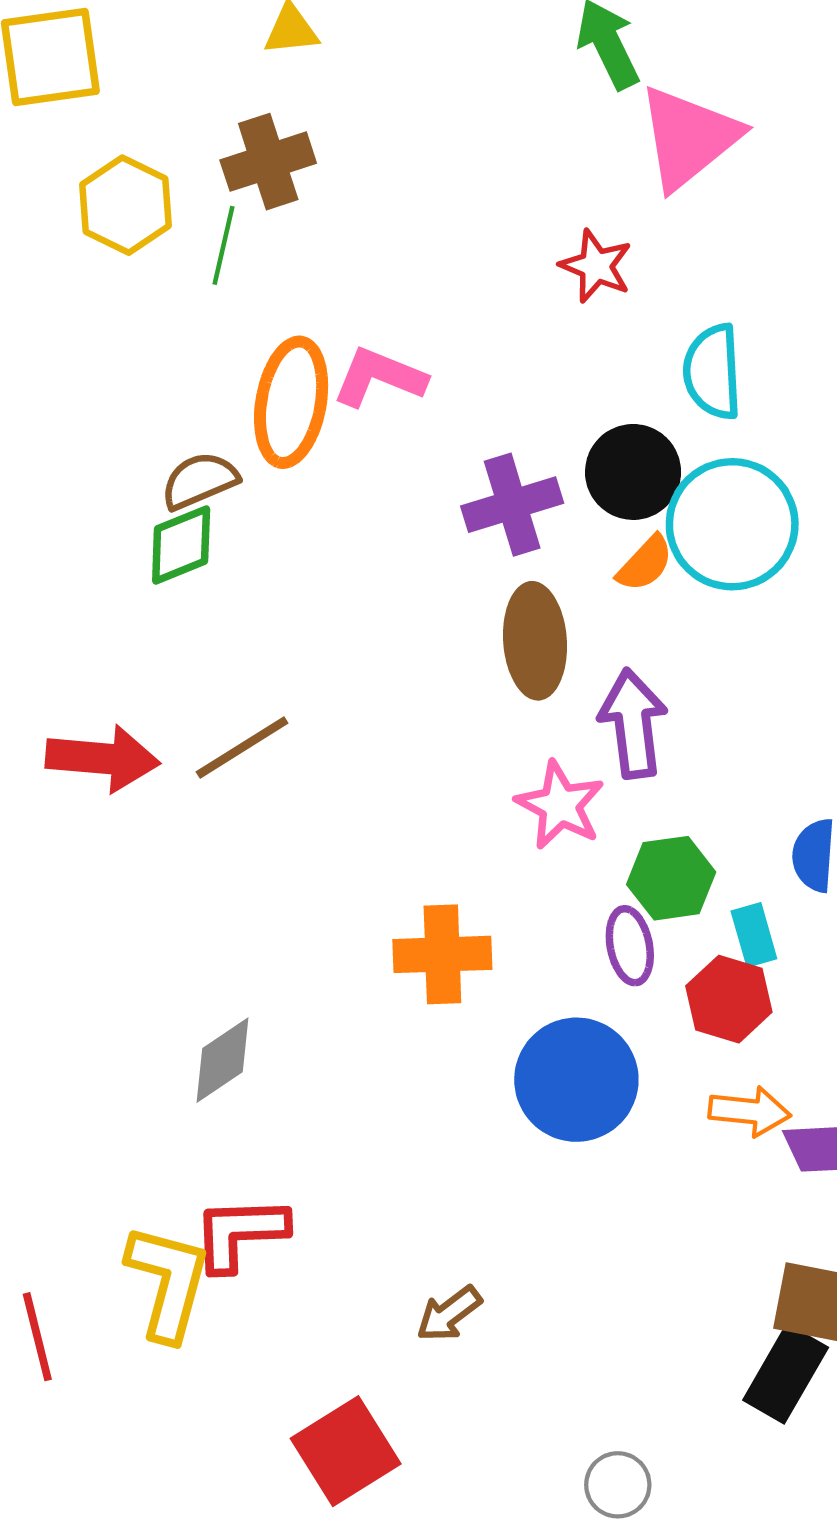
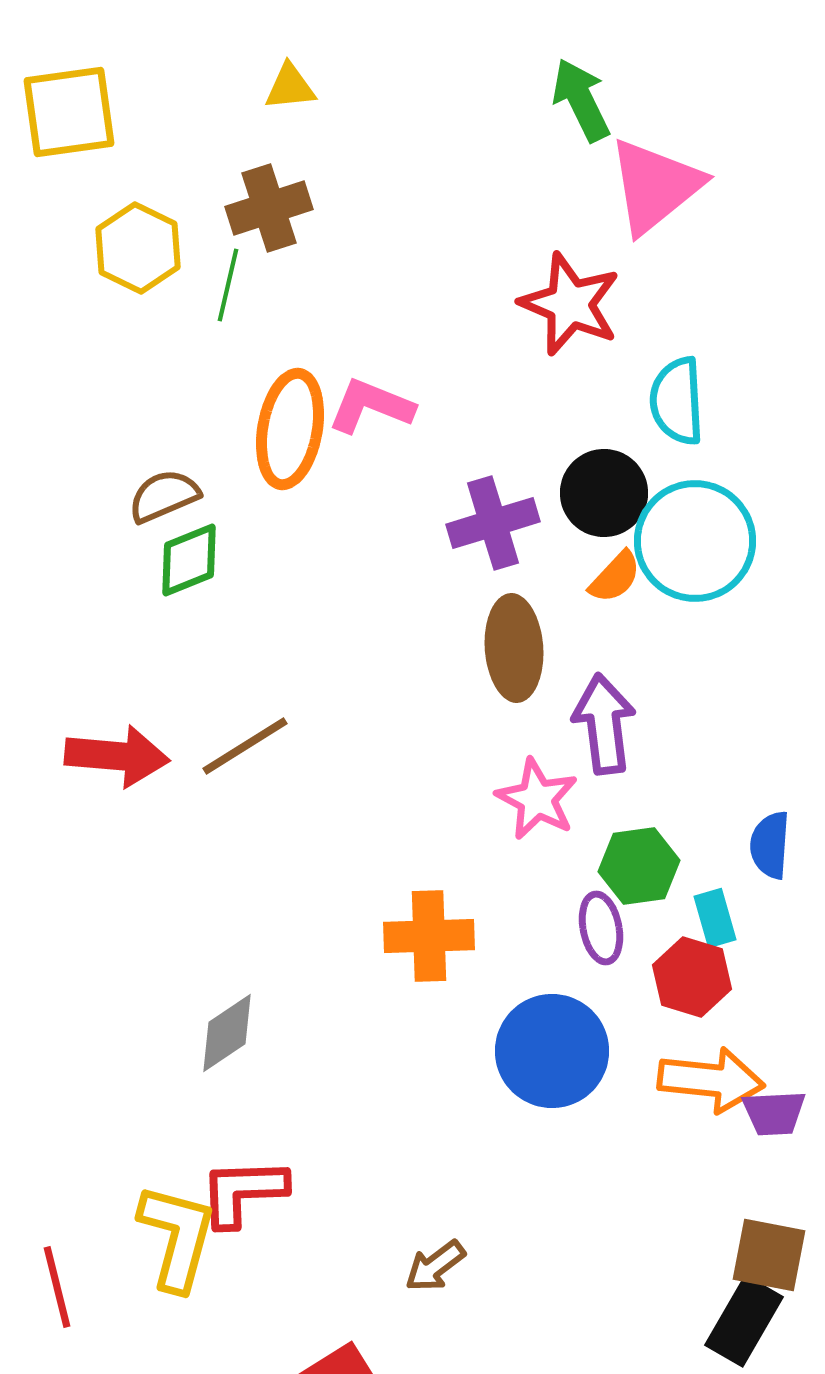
red star: (596, 266) -> (570, 304), size x1.5
brown semicircle: (200, 481) -> (164, 496), moved
orange arrow: (750, 1111) -> (711, 1080), size x1.4

